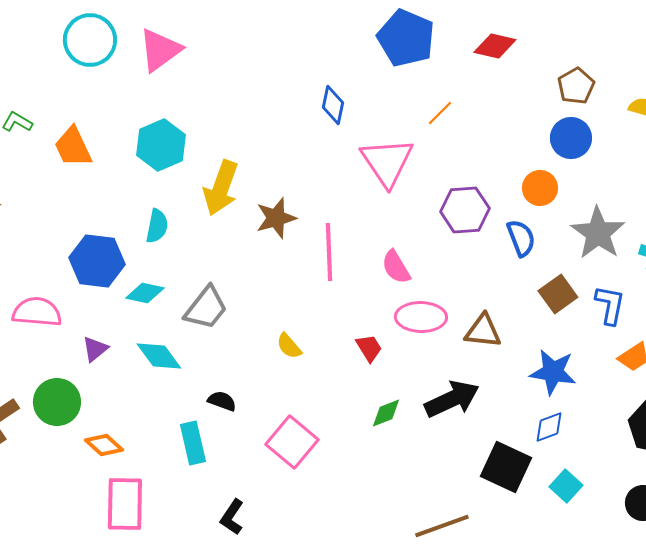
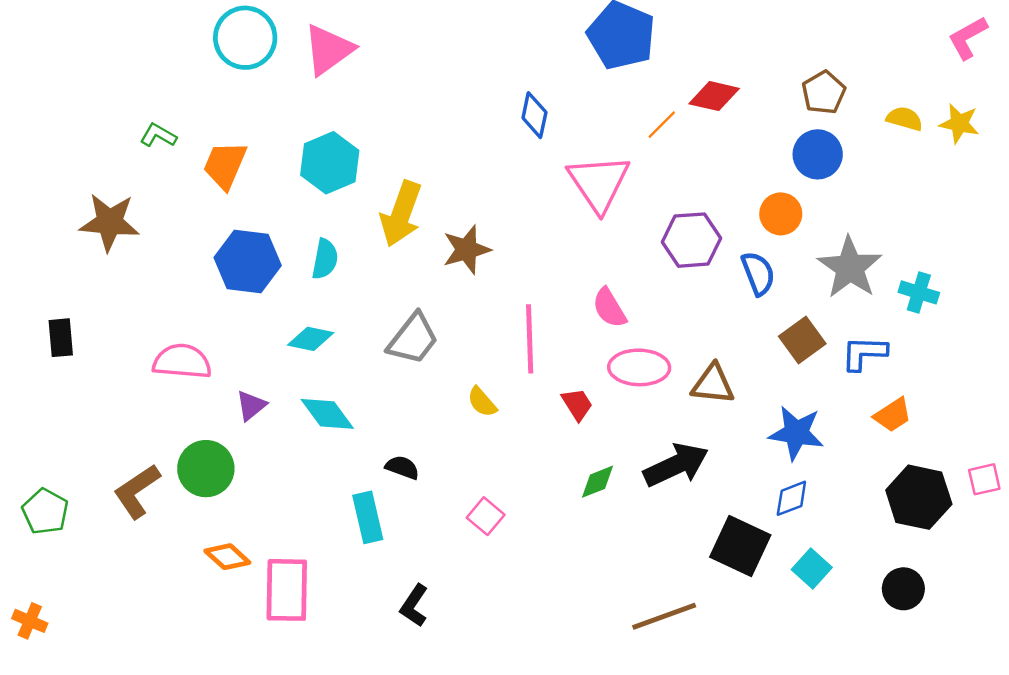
red diamond: (495, 46) -> (714, 96), moved
orange trapezoid: (73, 147) -> (225, 165), turned 48
pink line: (329, 252) -> (530, 339), moved
blue hexagon: (97, 261) -> (248, 261), moved
blue L-shape: (610, 305) -> (864, 353), turned -99
gray trapezoid: (206, 308) -> (413, 339), moved
pink square: (292, 442) -> (486, 516), size x0.6
orange diamond: (104, 445) -> (227, 557), moved

